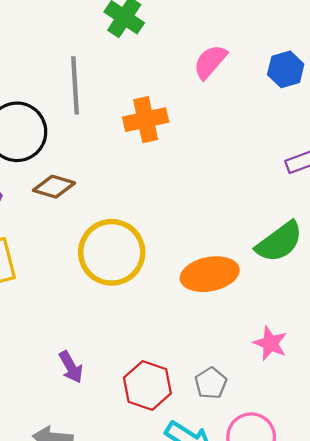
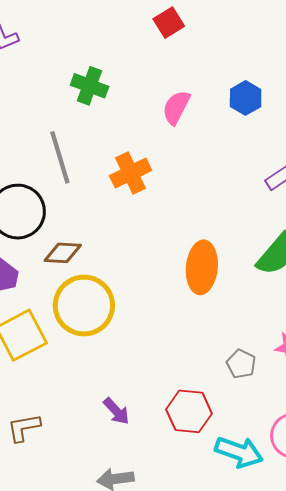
yellow circle: (112, 252) -> (84, 306), moved
orange ellipse: (210, 274) -> (202, 267), moved, turned -60
gray pentagon: (211, 383) -> (241, 364), moved

